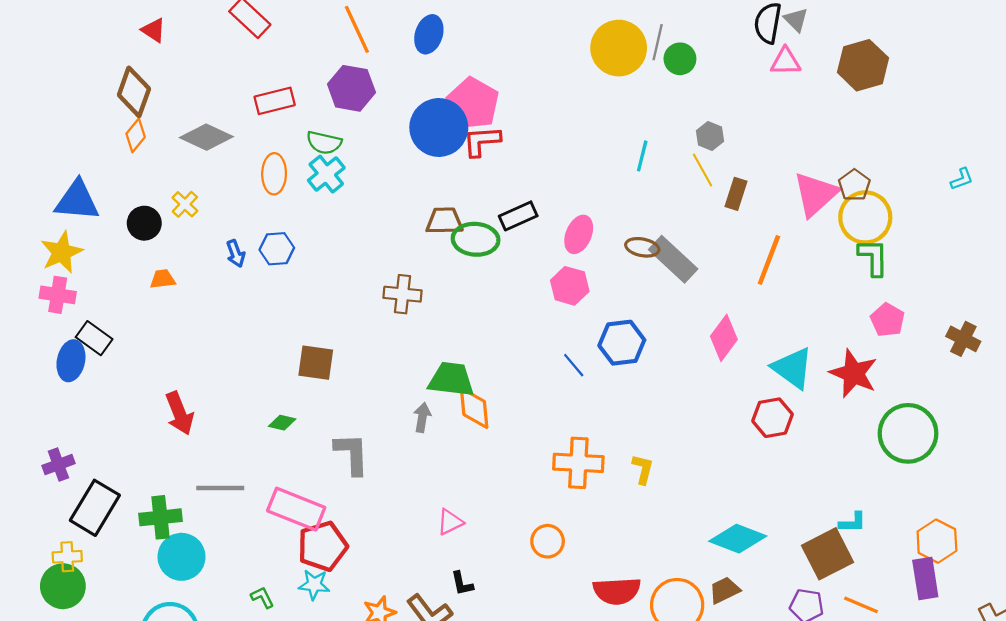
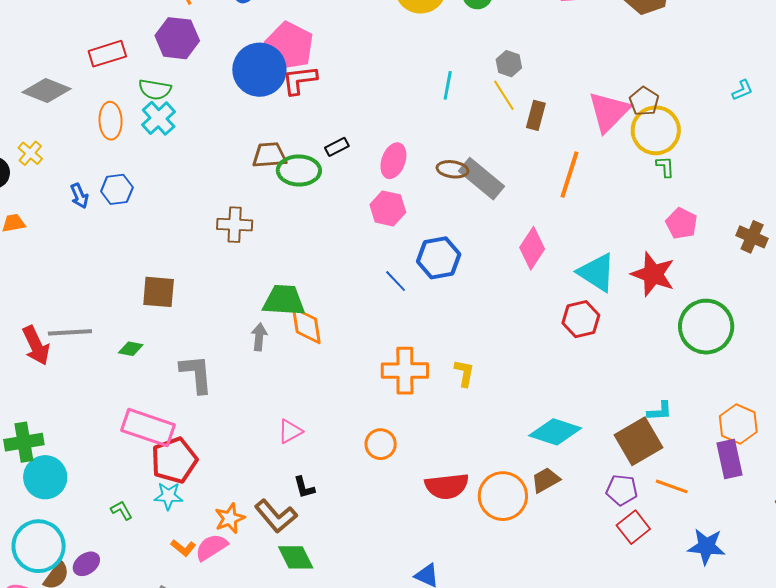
black rectangle: (518, 216) -> (337, 147), size x0.7
green L-shape: (873, 257) -> (665, 167), size x0.6
gray line: (220, 488) -> (70, 332), moved

